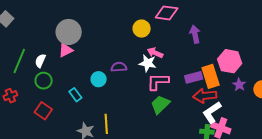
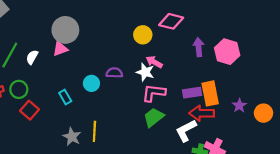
pink hexagon: (230, 61) -> (227, 52), moved
green circle: (44, 81) -> (19, 89), moved
white L-shape: (212, 112) -> (186, 131), moved

